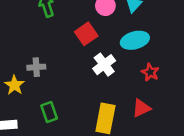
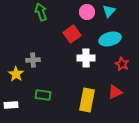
white cross: (104, 65) -> (86, 58), turned 36
green rectangle: (49, 112) -> (43, 95), turned -63

